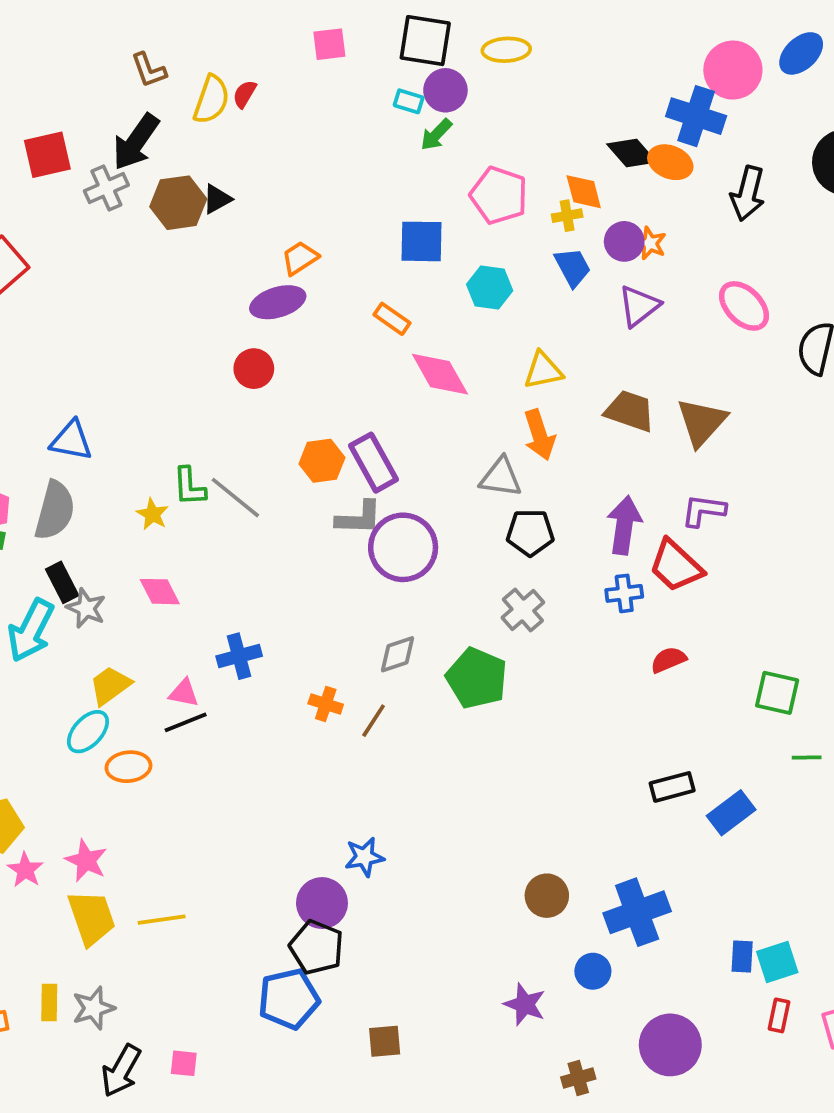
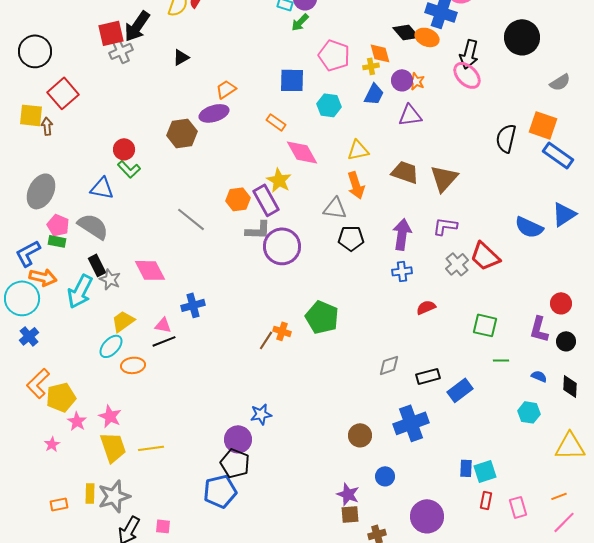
red square: (47, 155) -> (111, 33), moved
brown hexagon: (178, 203) -> (182, 133), moved
blue trapezoid: (573, 267) -> (374, 94), turned 55
purple triangle: (639, 306) -> (410, 115), turned 30
pink ellipse: (744, 306) -> (467, 75), moved
red circle: (254, 369) -> (124, 149), moved
green L-shape: (189, 487) -> (129, 169), moved, turned -40
gray semicircle: (55, 510) -> (93, 226), turned -72
yellow star: (152, 514) -> (279, 180), moved, size x1.4
red trapezoid: (676, 566) -> (485, 256), moved
pink diamond: (160, 592) -> (150, 270), size x1.4
gray cross: (523, 610) -> (457, 264), moved
gray diamond: (398, 654) -> (389, 365), moved
orange cross: (326, 704) -> (282, 331), moved
blue cross: (637, 912) -> (411, 423), moved
gray star: (93, 1008) -> (114, 496), size x1.4
brown square: (385, 1041) -> (350, 514), moved

